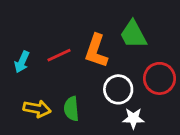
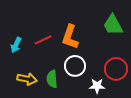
green trapezoid: (133, 34) -> (113, 25), moved
red circle: (159, 78) -> (116, 69), moved
white circle: (118, 89) -> (75, 66), moved

